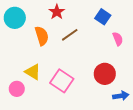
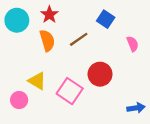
red star: (57, 12) -> (49, 15), moved
blue square: (103, 17) -> (106, 19), moved
red circle: (105, 74) -> (100, 74), moved

